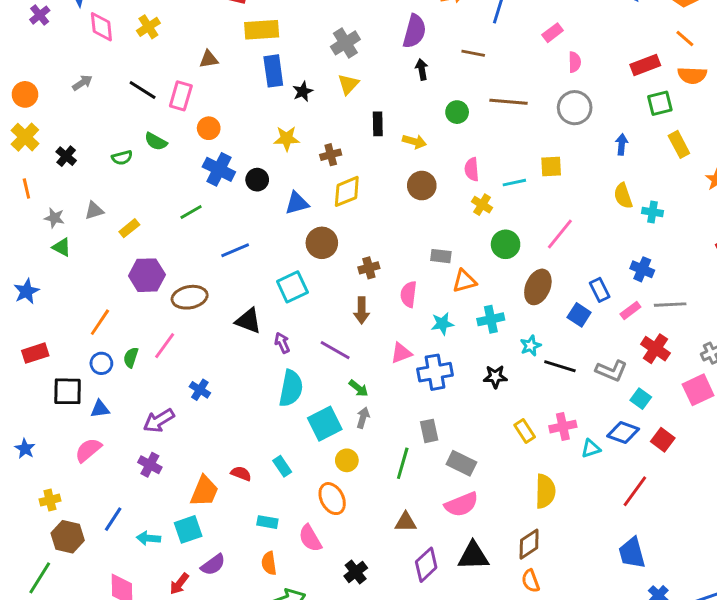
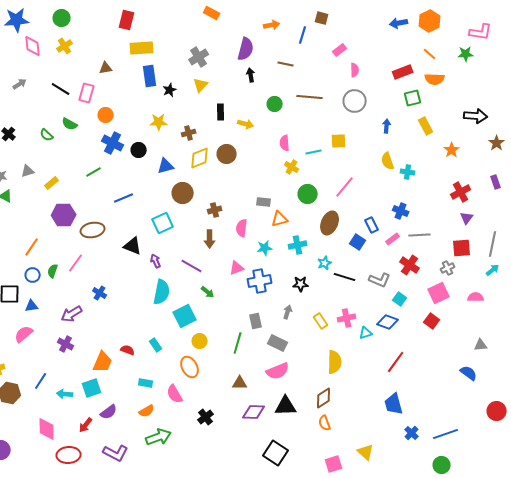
green semicircle: (122, 158) -> (47, 135), turned 56
brown circle: (422, 186) -> (227, 154), moved
gray arrow: (363, 418) -> (288, 312), moved
red square: (663, 440) -> (432, 321), moved
orange semicircle: (269, 563) -> (147, 411), turned -112
purple diamond: (426, 565) -> (254, 412), turned 45

